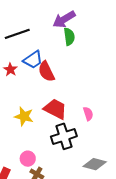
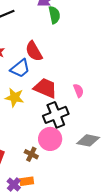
blue trapezoid: (33, 60) -> (20, 68), moved
pink circle: (28, 159) -> (50, 139), moved, size x1.5

